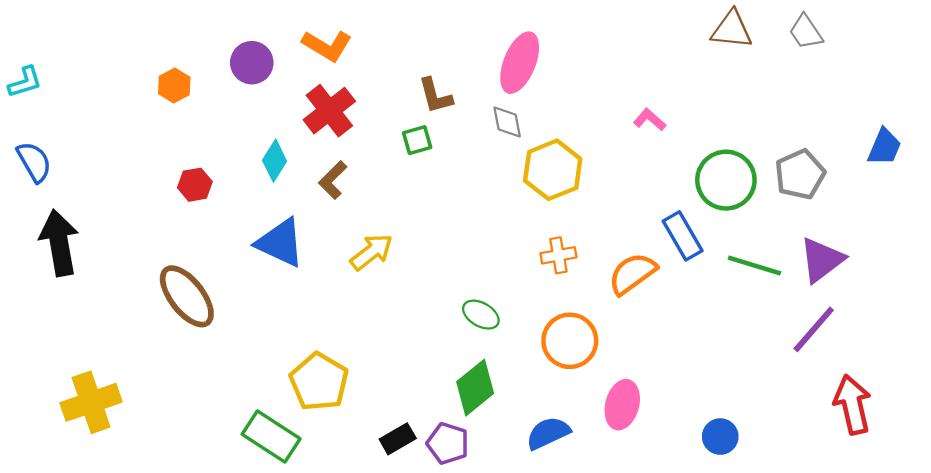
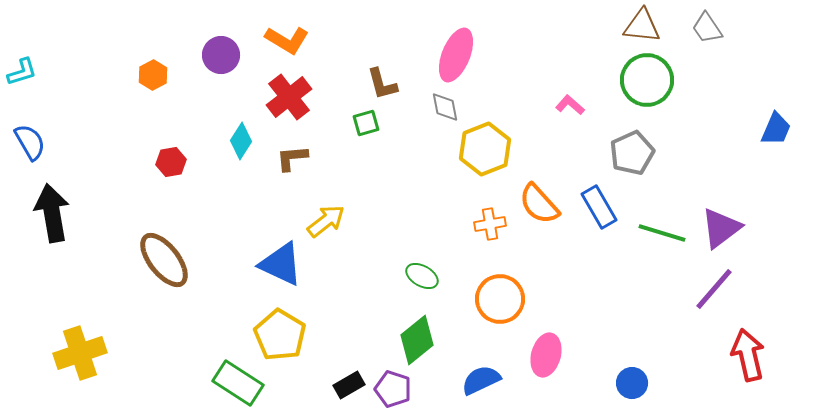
gray pentagon: (800, 174) -> (632, 153), moved
brown L-shape: (333, 180) -> (292, 158), turned 40
green circle: (726, 180) -> (647, 80), moved
blue triangle: (280, 243) -> (281, 264), moved
orange semicircle: (632, 274) -> (539, 204), moved, turned -96

